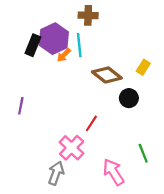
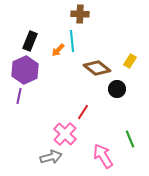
purple hexagon: (54, 39) -> (25, 70), moved
gray arrow: (56, 173) -> (51, 157), turned 55

